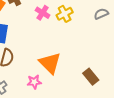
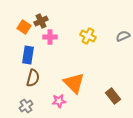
pink cross: (43, 13) -> (50, 37), moved, turned -32
yellow cross: (65, 14) -> (88, 36), turned -35

